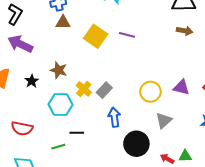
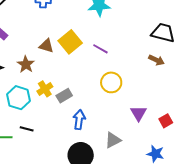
brown triangle: (63, 23) -> (46, 46), moved
purple triangle: (181, 87) -> (138, 113), turned 30
yellow circle: (150, 92) -> (111, 82), moved
blue arrow: (114, 117) -> (79, 120), moved

